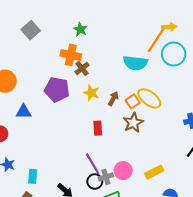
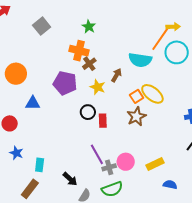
brown arrow: (113, 99) -> (116, 75), moved
black circle: (95, 181) -> (88, 112), moved

